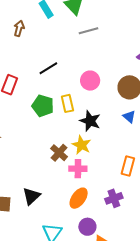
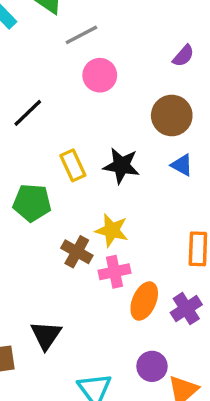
pink circle: (90, 81) -> (100, 75), moved
green pentagon: (43, 106) -> (32, 203), moved
black star: (90, 121) -> (121, 166), moved
orange ellipse: (79, 198) -> (144, 301), moved

